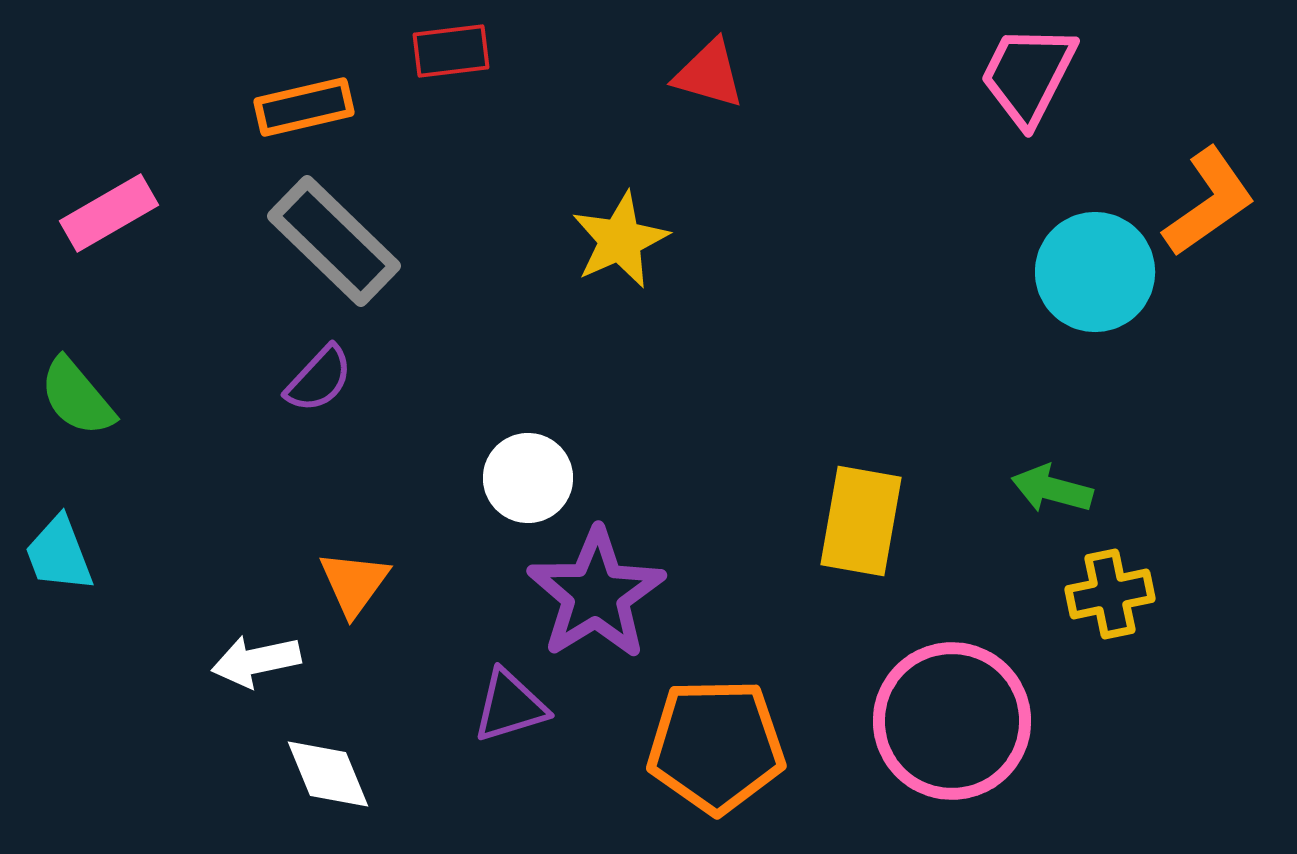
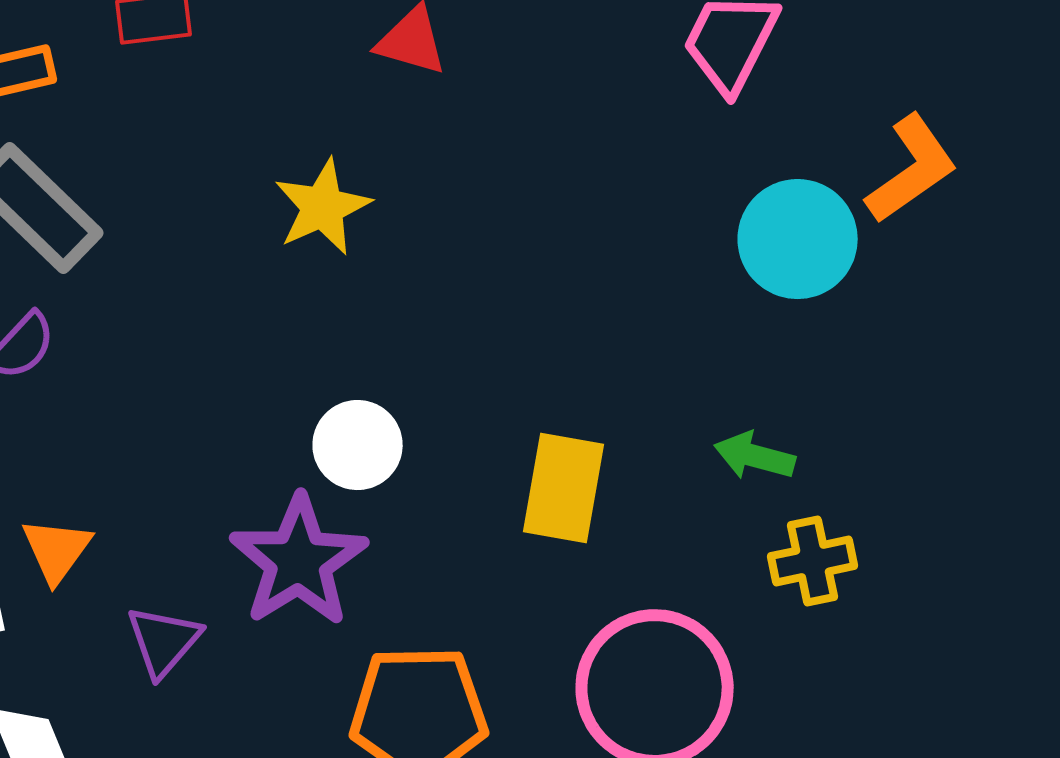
white circle: (528, 478) -> (358, 445), moved
purple triangle: (510, 706) -> (164, 641), moved, turned -32

